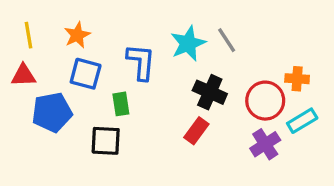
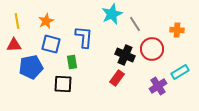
cyan star: (188, 43) -> (112, 14), moved
orange cross: (297, 79) -> (177, 30), moved
red circle: (265, 101) -> (152, 49), moved

